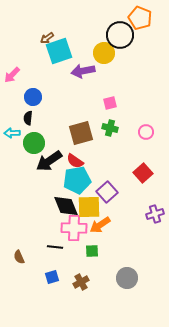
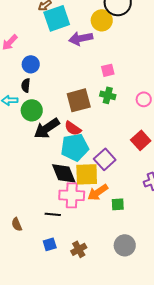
green square: (92, 251) -> (118, 204), moved

